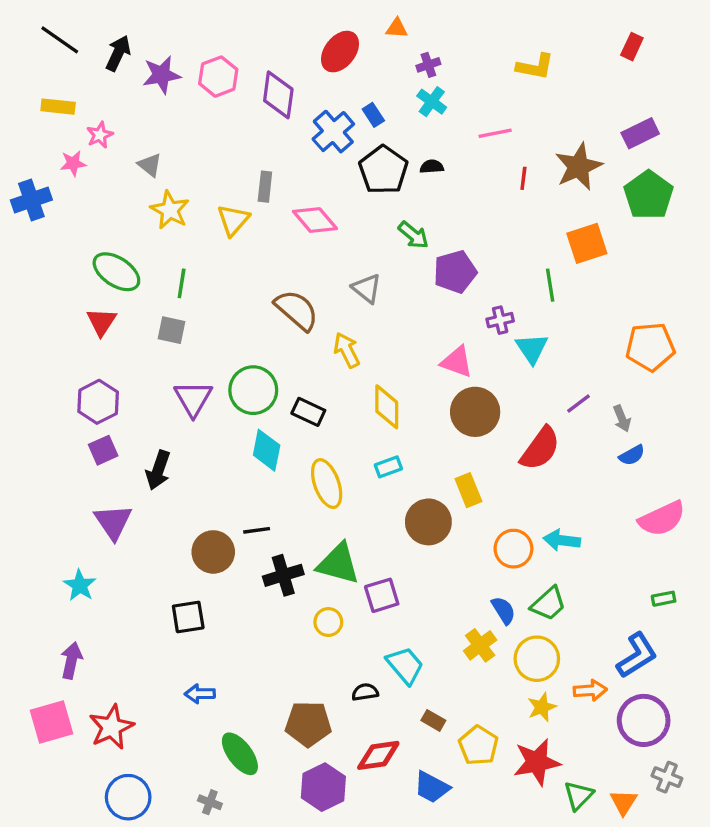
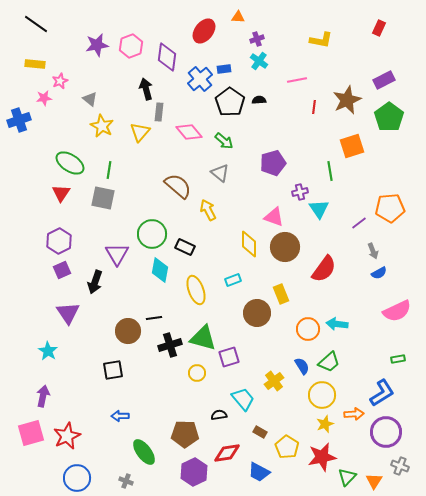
black arrow: (118, 53) -> (146, 89), moved, turned -40
blue rectangle: (373, 115) -> (224, 69), turned -64
green arrow: (413, 235) -> (224, 141), moved
gray square: (172, 330) -> (103, 198), size x1.4
purple triangle: (193, 398) -> (117, 254), moved
purple line: (579, 403) -> (359, 223), moved
yellow diamond: (387, 407) -> (249, 244), moved
yellow cross: (480, 645) -> (274, 381), moved

